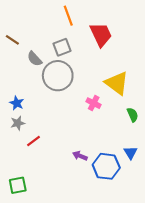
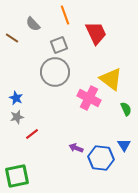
gray semicircle: (35, 59) -> (33, 24), moved
pink cross: (94, 103) -> (89, 98), size x1.6
green square: (18, 185) -> (17, 176), size x1.4

